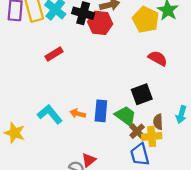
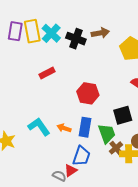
red hexagon: (100, 23) -> (88, 93), moved
green trapezoid: (126, 116) -> (107, 133), turned 30
blue trapezoid: (140, 155) -> (81, 156), moved, turned -150

